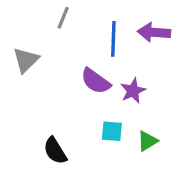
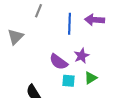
purple semicircle: (96, 81) -> (59, 62), moved
green triangle: (148, 141) -> (91, 78), moved

